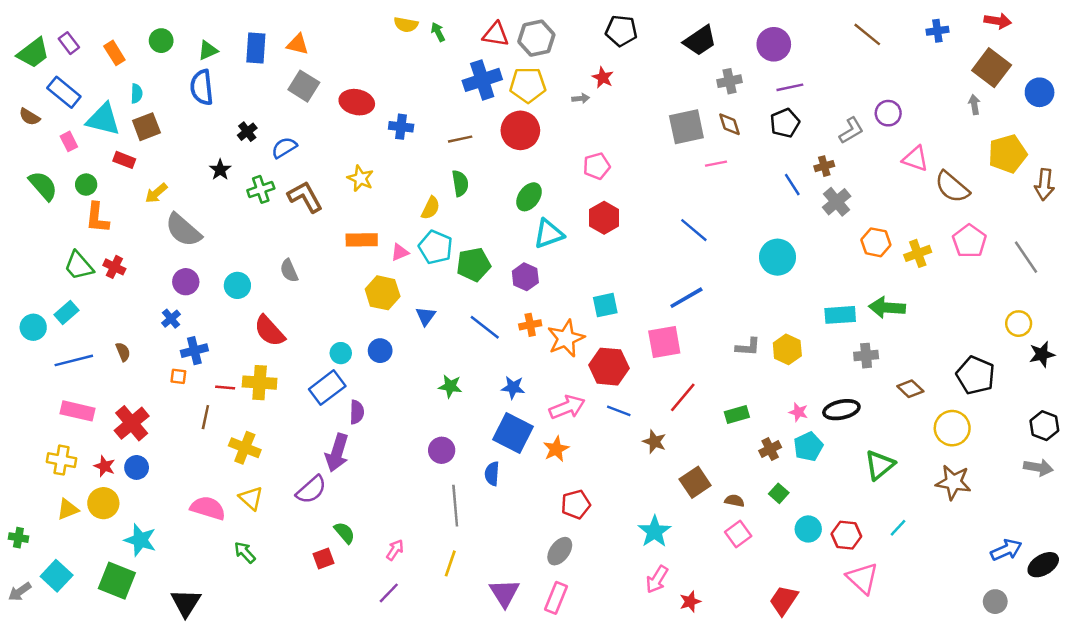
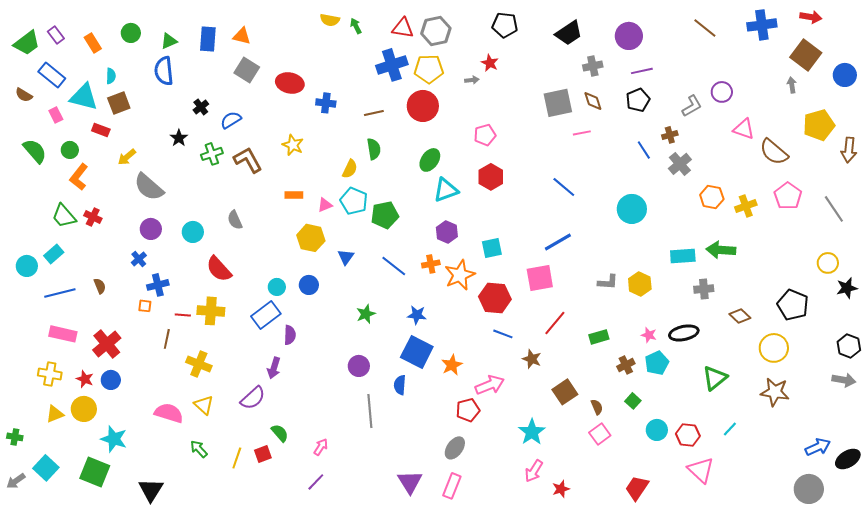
blue cross: (937, 31) -> (762, 25), size x1.6
orange L-shape: (97, 218) -> (79, 177), turned 32
orange rectangle: (362, 240) -> (294, 195), size x0.7
purple hexagon: (525, 277) -> (447, 232), moved
green star: (450, 386) -> (366, 314), turned -30
pink arrow: (567, 407) -> (490, 385), moved
purple arrow: (337, 453) -> (274, 368), size x0.7
brown semicircle: (734, 501) -> (597, 407), turned 56
yellow line: (450, 563) -> (237, 458), moved
gray circle: (995, 602) -> (809, 489), size x1.5

